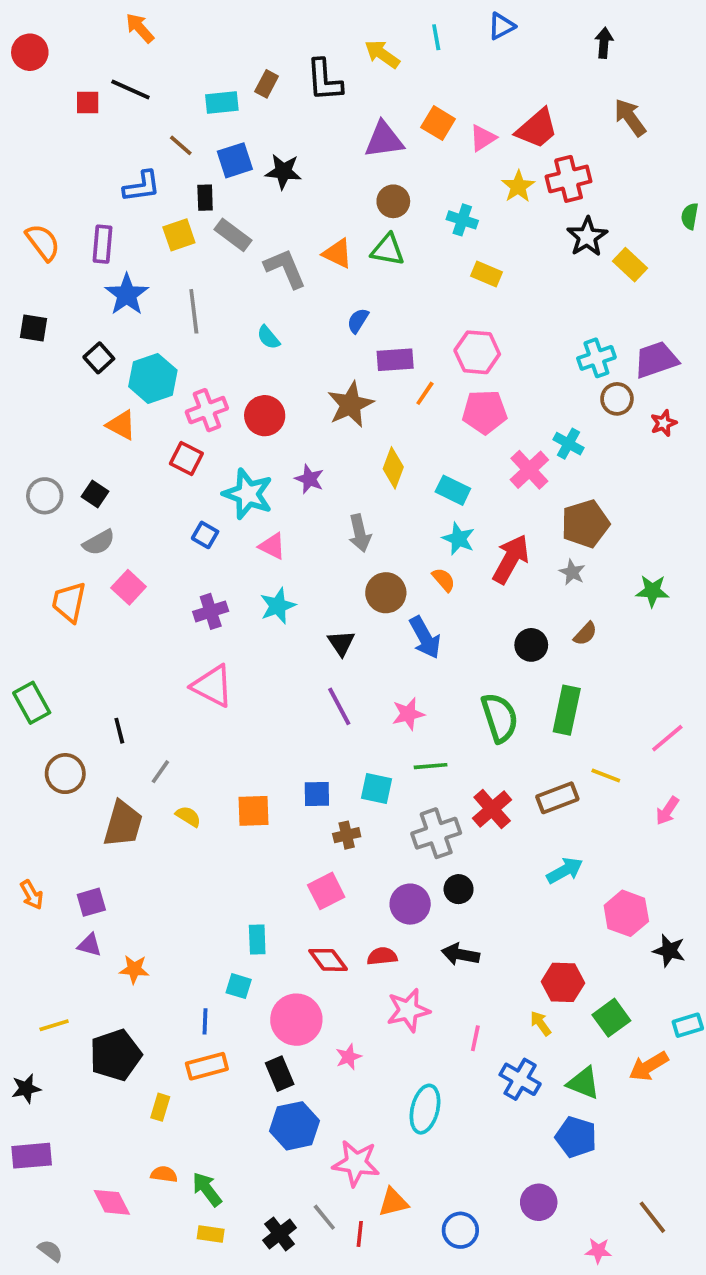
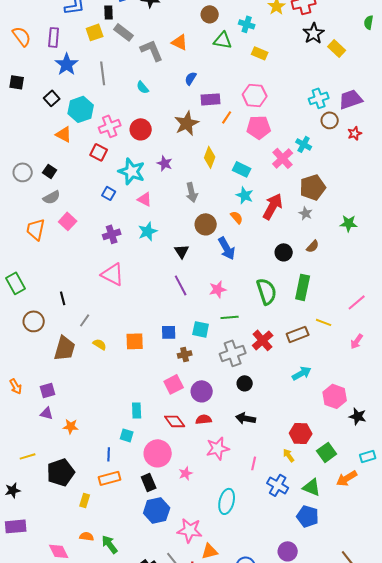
green triangle: (388, 250) -> (223, 40), moved
purple circle: (410, 904) -> (202, 391), moved

